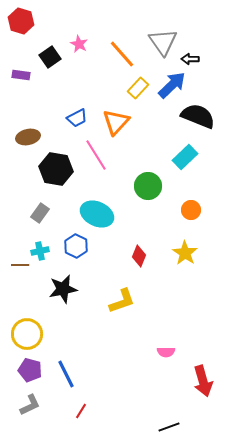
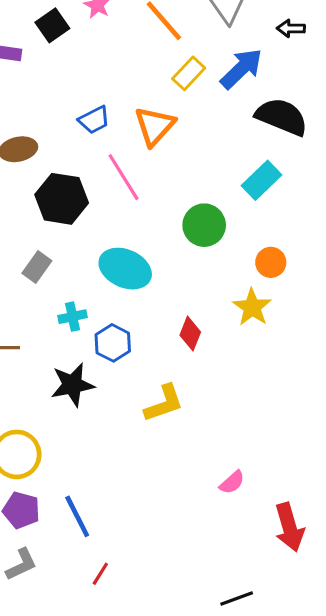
black arrow: (190, 59) -> (291, 28), moved
blue hexagon: (76, 246) -> (113, 343), moved
cyan cross: (40, 251) -> (72, 317), moved
yellow star: (185, 253) -> (252, 307), moved
pink semicircle: (166, 352) -> (232, 482), turned -42

